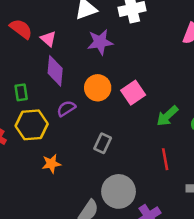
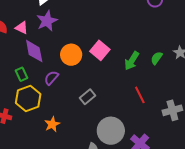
purple star: (100, 42) -> (47, 21), moved
green rectangle: (21, 92) -> (21, 74), moved
gray rectangle: (103, 143) -> (88, 97), turned 42

